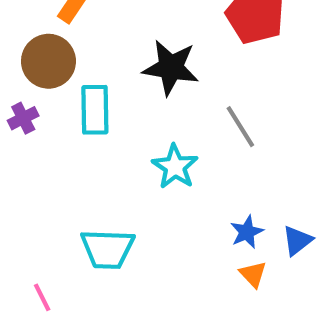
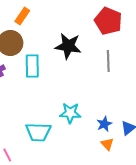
gray line: (240, 127) -> (108, 61), moved, turned 30
cyan star: (175, 167) -> (70, 113), moved, turned -30

